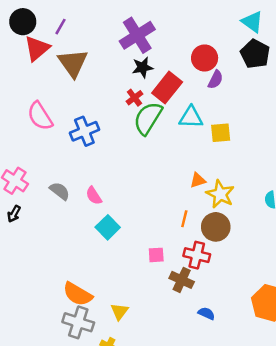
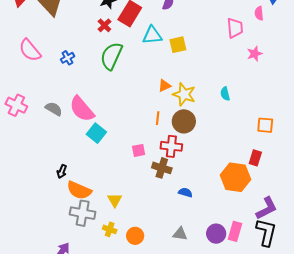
green semicircle: (148, 118) -> (111, 56), moved
blue cross: (84, 131) -> (67, 58), size x0.6
pink semicircle: (94, 196) -> (82, 109), size x1.8
black arrow: (14, 214) -> (62, 171), moved

